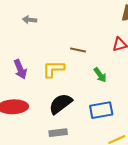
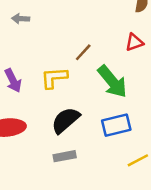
brown line: (78, 50) -> (83, 52), turned -56
green arrow: (100, 75) -> (112, 82), size x1.8

